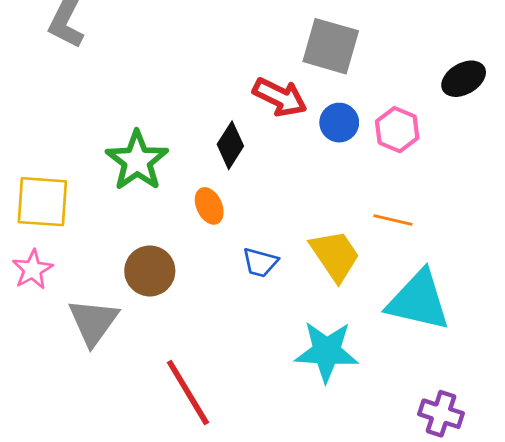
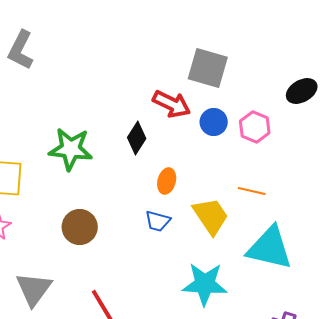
green star: (137, 161) -> (71, 149), turned -30
orange ellipse: (209, 206) -> (167, 181), moved, turned 40
gray triangle: (93, 322) -> (34, 289), moved

